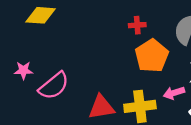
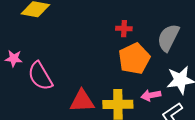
pink semicircle: (54, 86) -> (40, 76), turned 92

